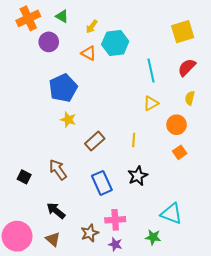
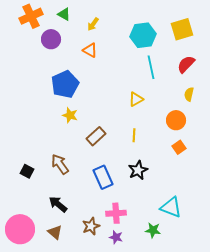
cyan hexagon: (115, 43) -> (143, 35), moved
yellow triangle: (151, 103) -> (136, 99), moved

